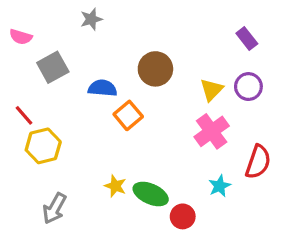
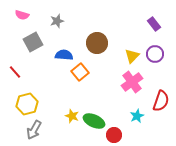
gray star: (91, 19) -> (57, 21), moved
pink semicircle: (21, 37) -> (22, 15), moved
yellow hexagon: (43, 146) -> (27, 104), moved

